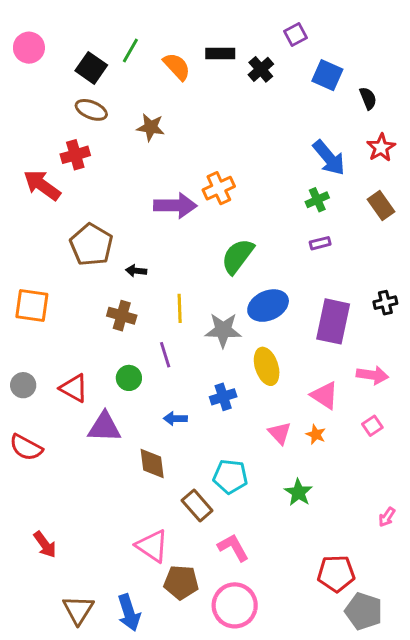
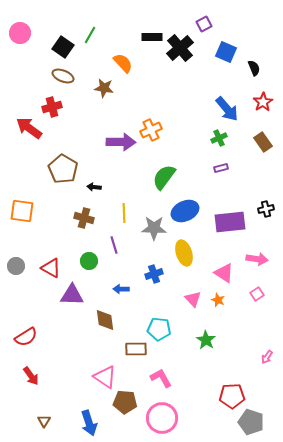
orange semicircle: (177, 66) -> (123, 63), moved
black cross: (261, 69) -> (180, 48), size x1.5
purple rectangle: (333, 321) -> (230, 222), turned 72
red semicircle: (26, 448) -> (26, 337), moved, turned -60
brown rectangle: (197, 505) -> (136, 349), turned -50
brown triangle: (78, 610) -> (44, 421), moved, size x0.6

